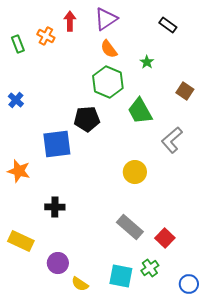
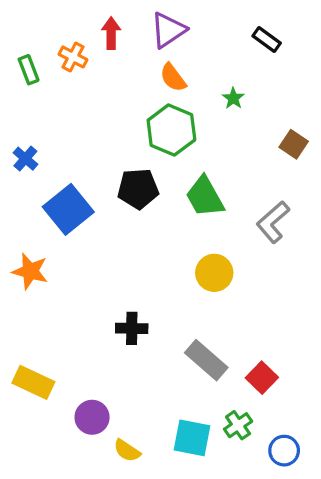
green trapezoid: (140, 111) -> (205, 197), moved
blue square: (57, 144) -> (68, 209), moved, turned -32
black cross: (55, 207) -> (132, 328), moved
blue circle: (189, 284) -> (284, 451), moved

